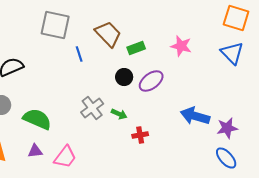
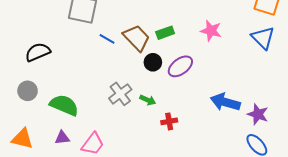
brown trapezoid: (108, 34) -> (137, 38), moved
blue line: (79, 54) -> (107, 39), turned -42
purple star: (227, 128) -> (258, 114), turned 30

